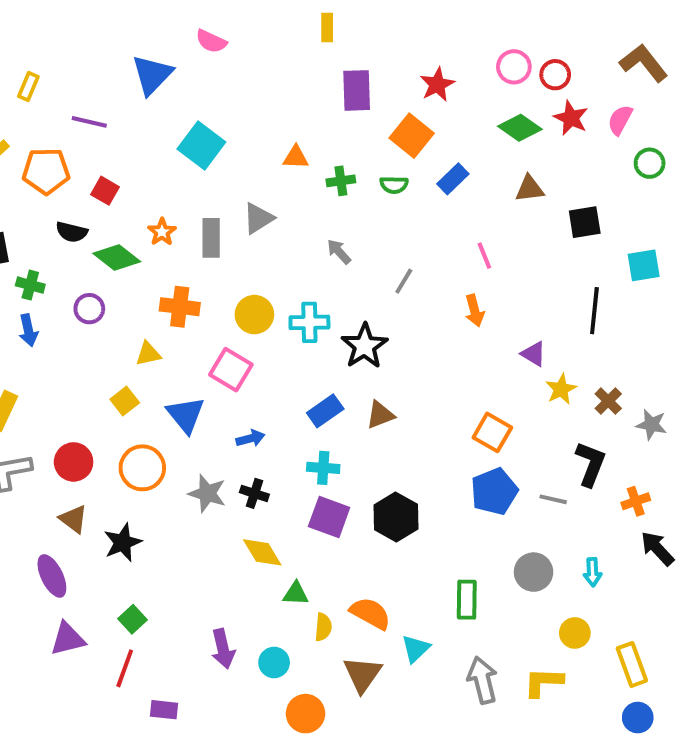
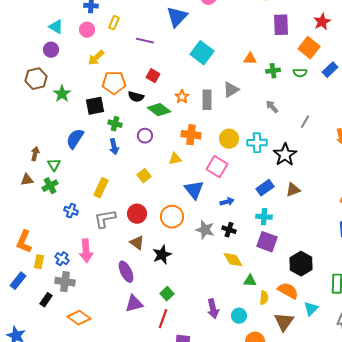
orange pentagon: (46, 171) -> (114, 83), moved
yellow square: (125, 401) -> (144, 176), moved
black hexagon: (396, 517) -> (301, 264), moved

